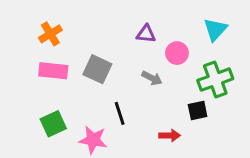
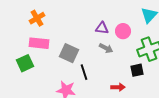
purple triangle: (146, 34) -> (102, 28), moved
gray square: (97, 69) -> (69, 53), moved
green square: (53, 124) -> (25, 63), moved

